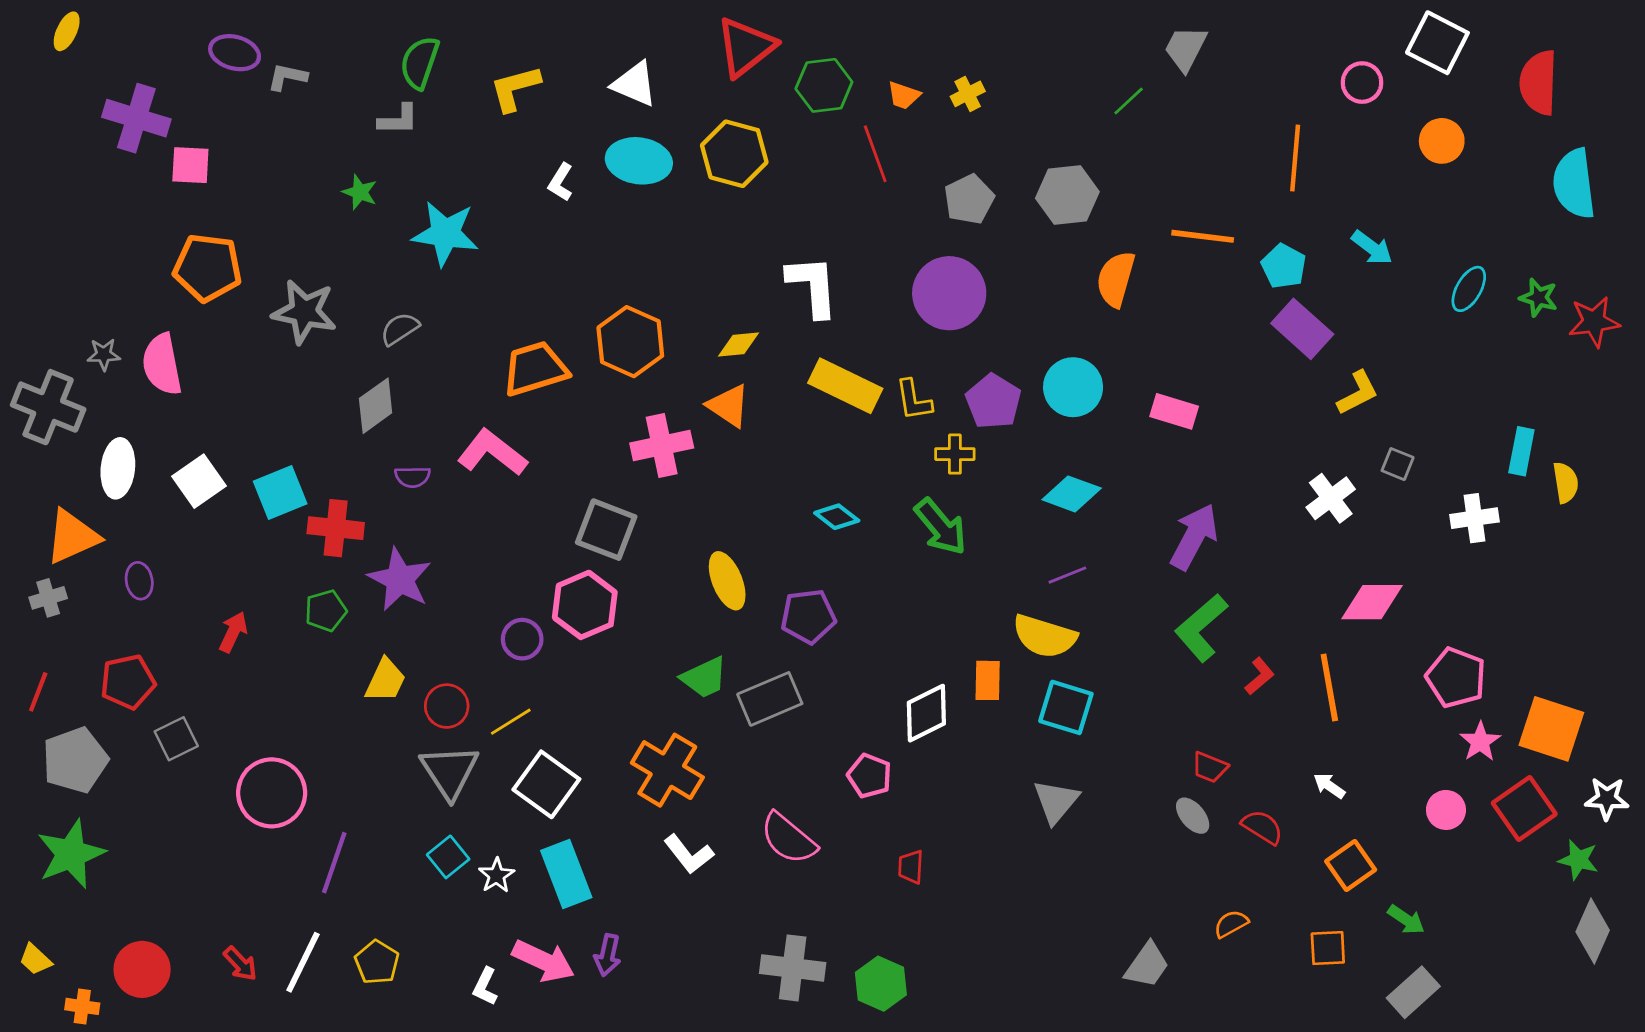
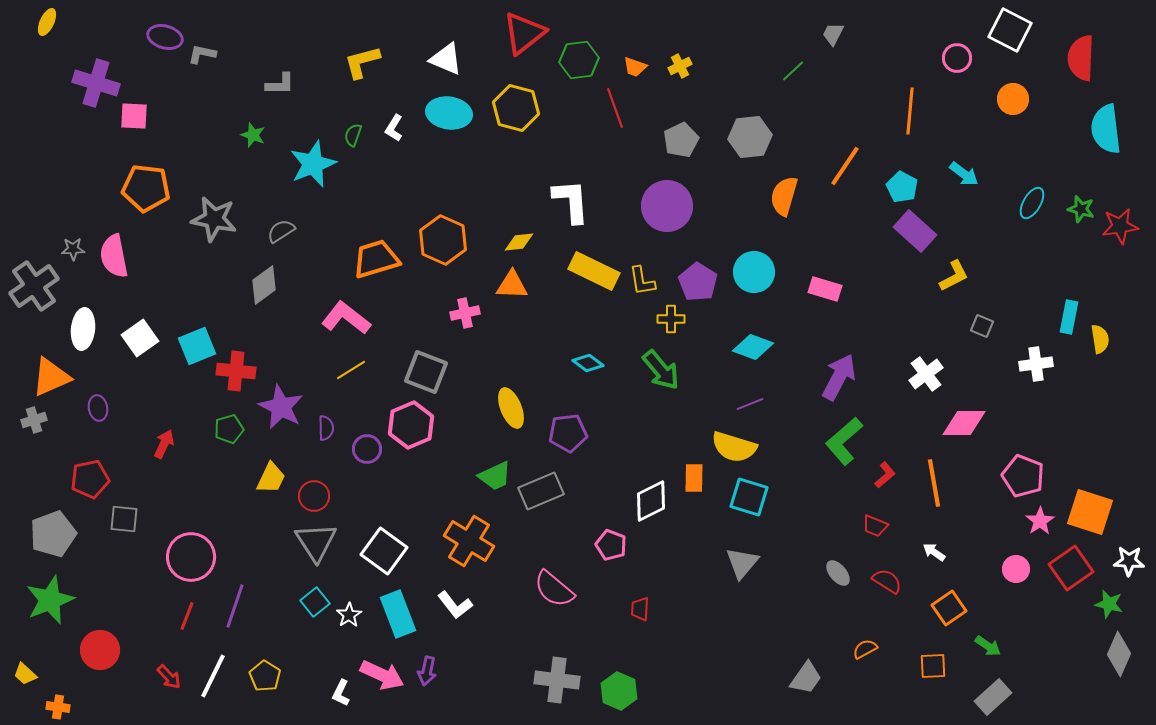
gray trapezoid: (1185, 48) -> (833, 34), size x0.7
green semicircle: (420, 63) -> (353, 135), moved, size x0.6
cyan star: (445, 233) -> (313, 164), turned -30
orange line: (1203, 236) -> (845, 166), turned -63
orange triangle: (729, 406) -> (512, 285), turned -32
gray cross: (48, 407) -> (34, 286), turned 33
pink cross: (662, 446) -> (465, 313), size x0.7
purple semicircle: (413, 477) -> (326, 428), moved, turned -90
white cross: (1331, 498) -> (926, 374), moved
red line: (38, 692) -> (187, 616), moved
yellow line: (511, 722) -> (351, 370), moved
gray square: (176, 739) -> (124, 519), turned 32
red trapezoid: (1210, 767) -> (875, 526), moved
white L-shape: (689, 854) -> (455, 605), moved
red circle: (142, 969) -> (100, 650), moved

